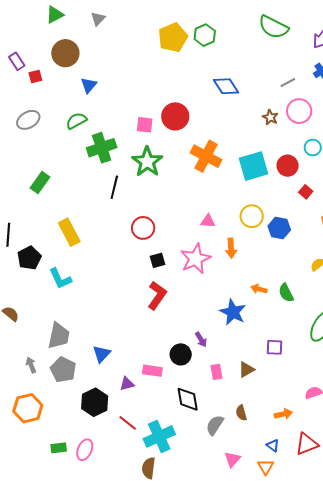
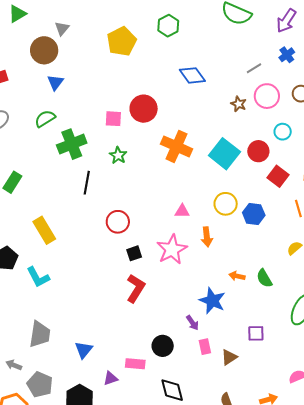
gray triangle: (98, 19) -> (62, 28), moved
yellow pentagon: (173, 37) -> (122, 41), moved
brown circle: (65, 53) -> (44, 50), moved
green star: (147, 162) -> (118, 155), size x0.6
cyan square: (254, 166) -> (224, 154), turned -32
red square: (306, 192) -> (278, 176), size x1.5
purple arrow: (201, 340) -> (192, 323), moved
gray arrow: (31, 365) -> (14, 365), turned -42
gray pentagon: (63, 370) -> (40, 384), moved
pink rectangle: (216, 372) -> (205, 347), moved

